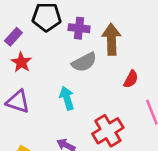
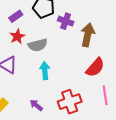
gray semicircle: (84, 62) -> (38, 45), moved
red semicircle: (131, 79) -> (95, 67), size x1.5

